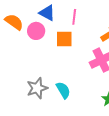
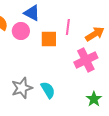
pink line: (74, 17) -> (68, 27), moved

